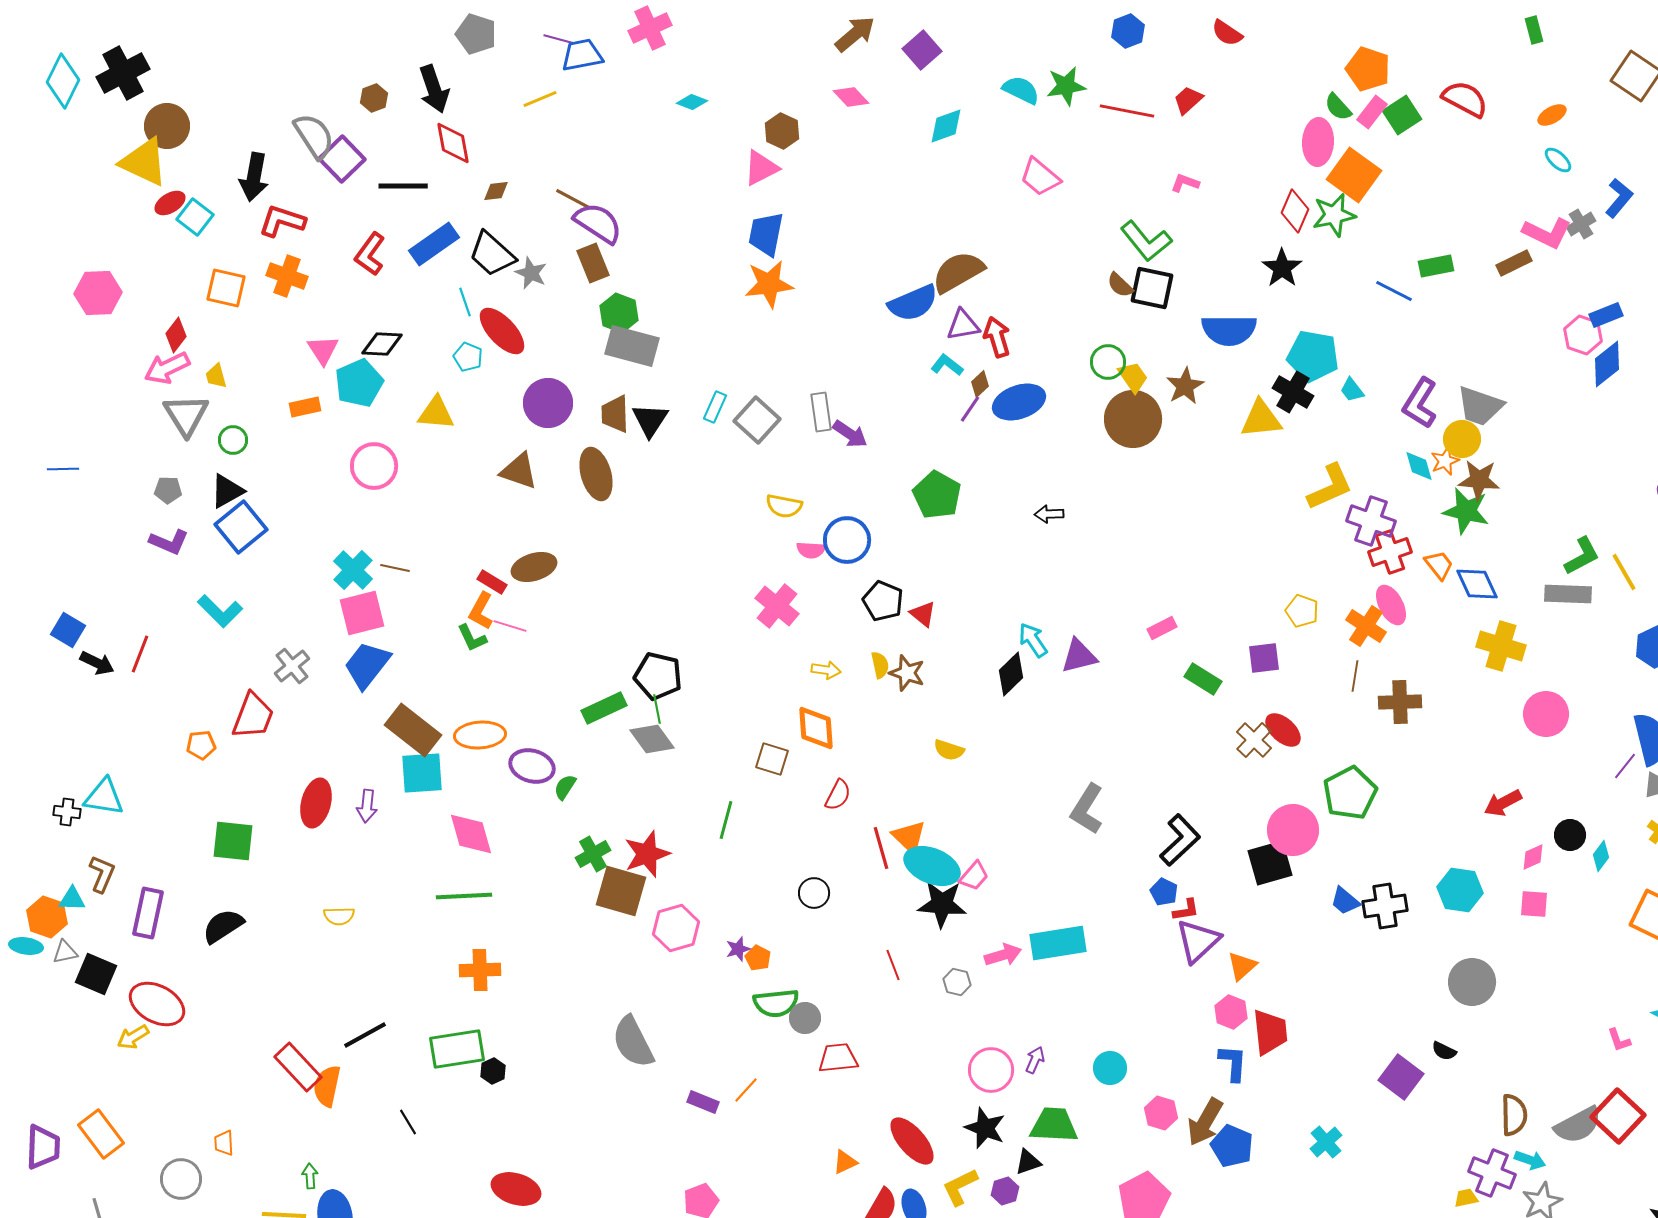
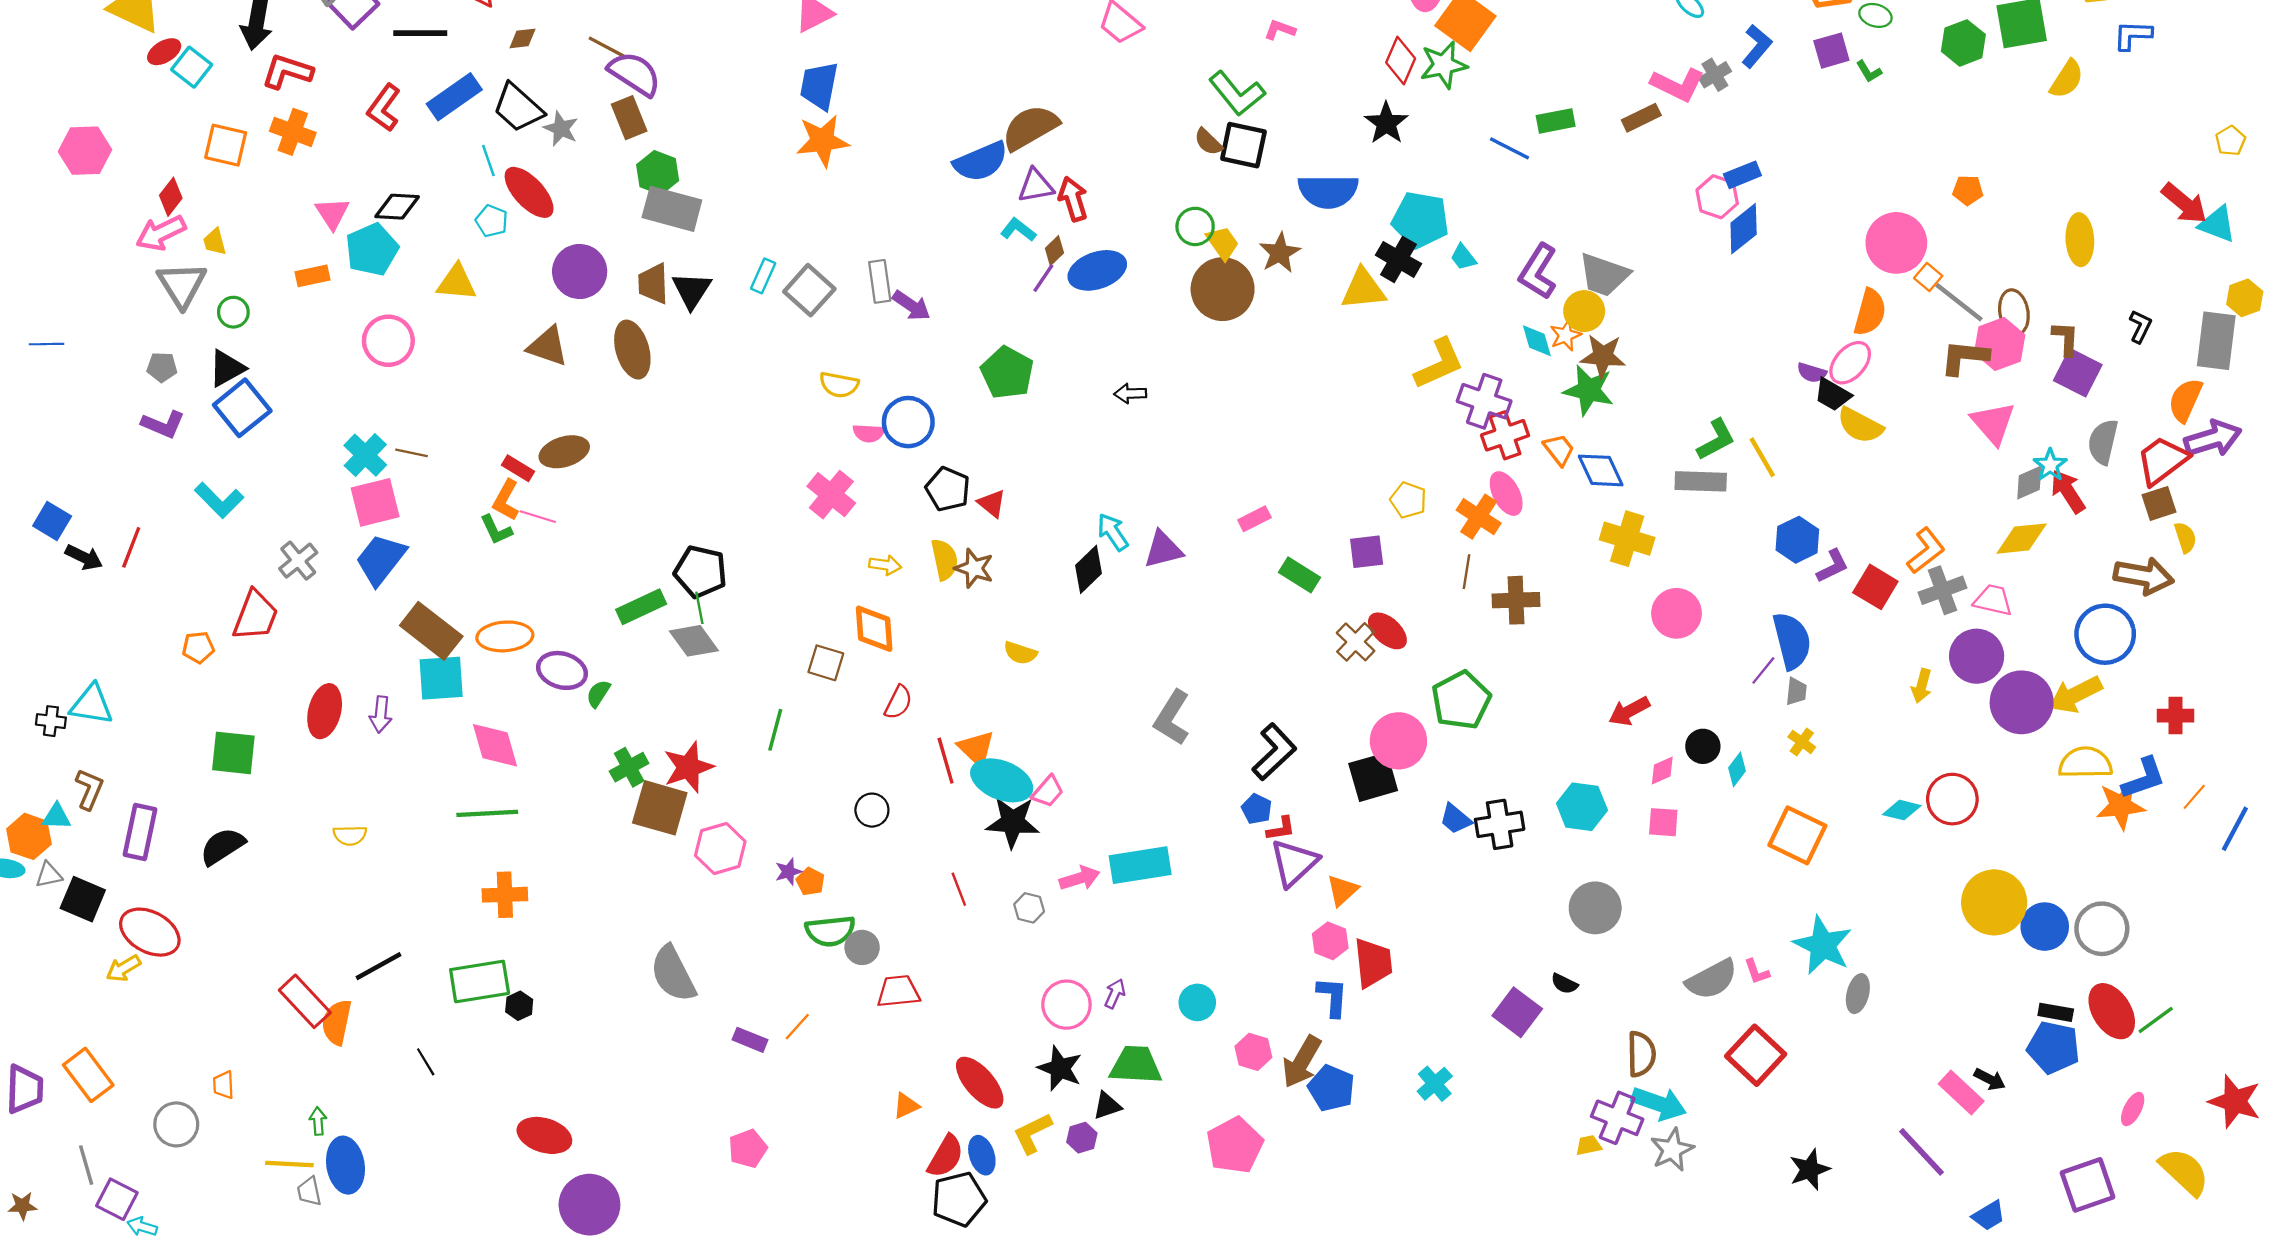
yellow semicircle: (880, 665) -> (944, 559), size x1.4
gray semicircle: (1578, 1125) -> (1712, 979), moved
cyan arrow: (1530, 1160) -> (1659, 1104), size x1.6

